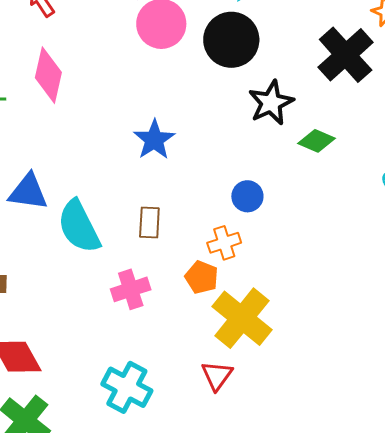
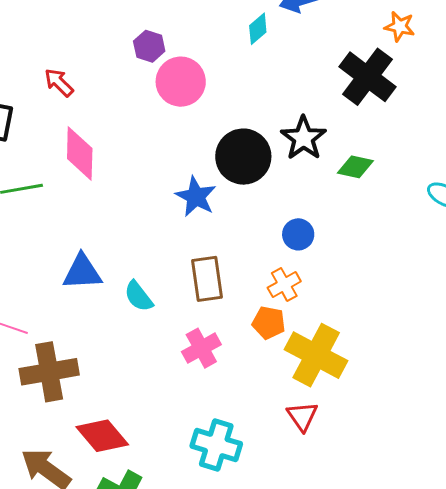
black circle: (231, 40) -> (243, 157), moved
brown rectangle: (149, 222) -> (207, 279), size x1.4
cyan semicircle: (79, 227) -> (139, 296), size x0.6

